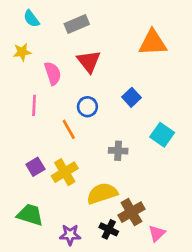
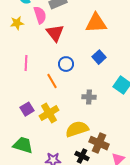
orange triangle: (153, 43) -> (96, 23), moved
red triangle: (89, 61) -> (55, 33), moved
pink semicircle: (53, 73) -> (40, 15), moved
brown cross: (131, 212) -> (99, 143), turned -36

